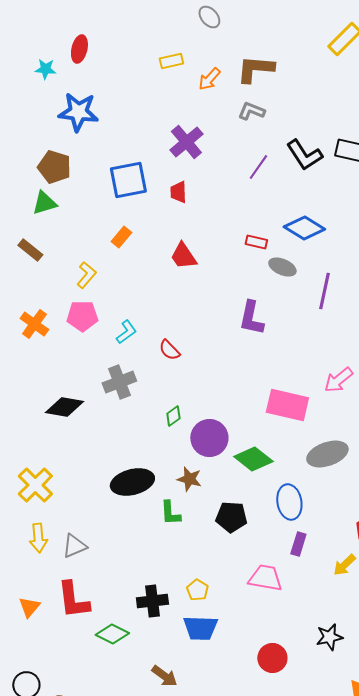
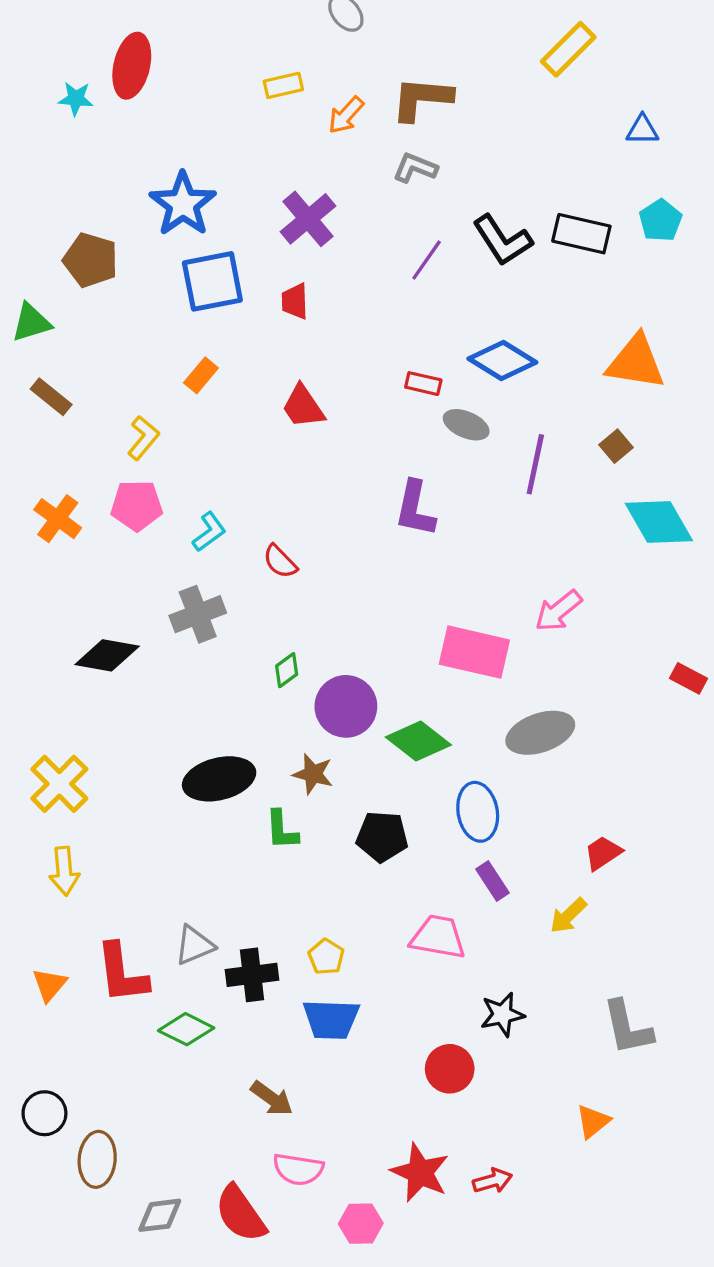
red ellipse: (79, 49) -> (132, 66), size x1.4
blue star: (78, 112) -> (183, 204), moved, turned 30
green triangle: (44, 203) -> (31, 323), moved
purple rectangle: (298, 544) -> (492, 881), turned -50
gray triangle: (74, 546) -> (194, 945), moved
black star: (329, 637) -> (502, 1014), moved

